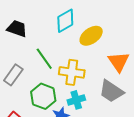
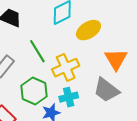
yellow cross: (72, 72) -> (66, 68), turned -35

